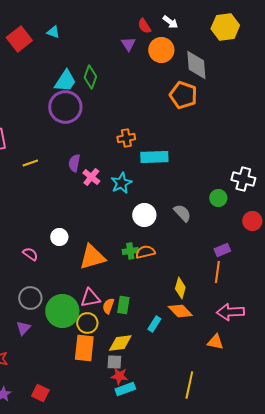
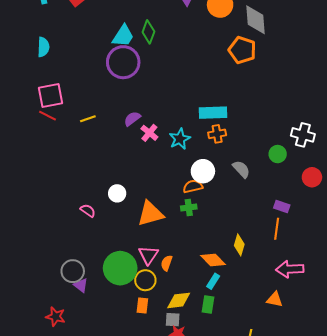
orange cross: (126, 138) -> (217, 134), moved
purple semicircle: (74, 163) -> (132, 119), turned 42
purple rectangle: (222, 250) -> (282, 207), turned 42
orange semicircle: (145, 252) -> (193, 186), moved
gray circle: (30, 298) -> (73, 271), moved
pink triangle: (90, 298) -> (148, 255), turned -45
green rectangle: (123, 305) -> (208, 304), moved
orange diamond: (180, 311) -> (213, 260), moved
purple triangle: (23, 328) -> (81, 285), turned -35
orange rectangle: (84, 348) -> (142, 305), size x0.6

